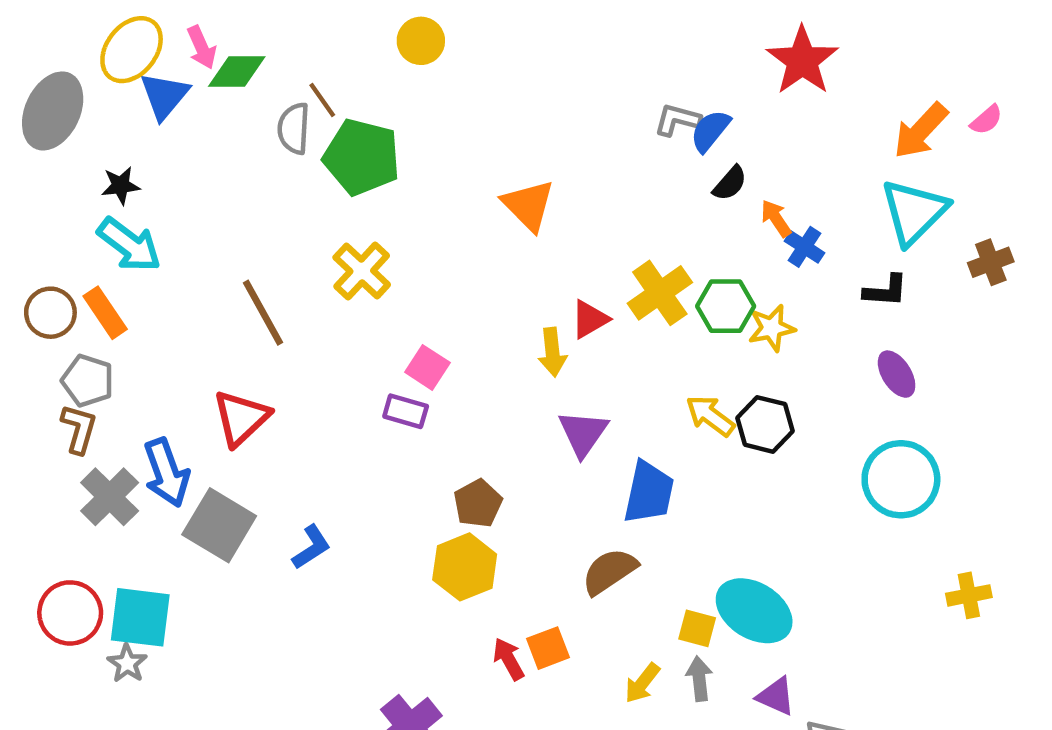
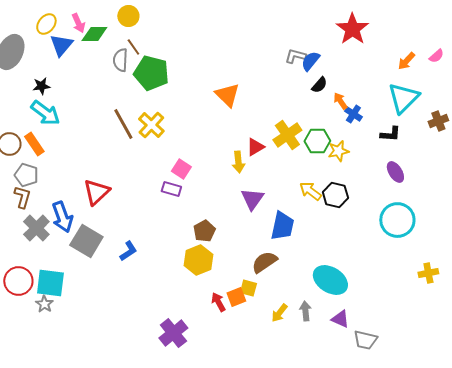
yellow circle: (421, 41) -> (128, 16), moved
yellow ellipse: (132, 50) -> (46, 24), size x0.7
orange arrow: (921, 131) -> (406, 61), size x0.7
brown line: (263, 313) -> (123, 124), moved
yellow square: (697, 628) -> (248, 288), moved

